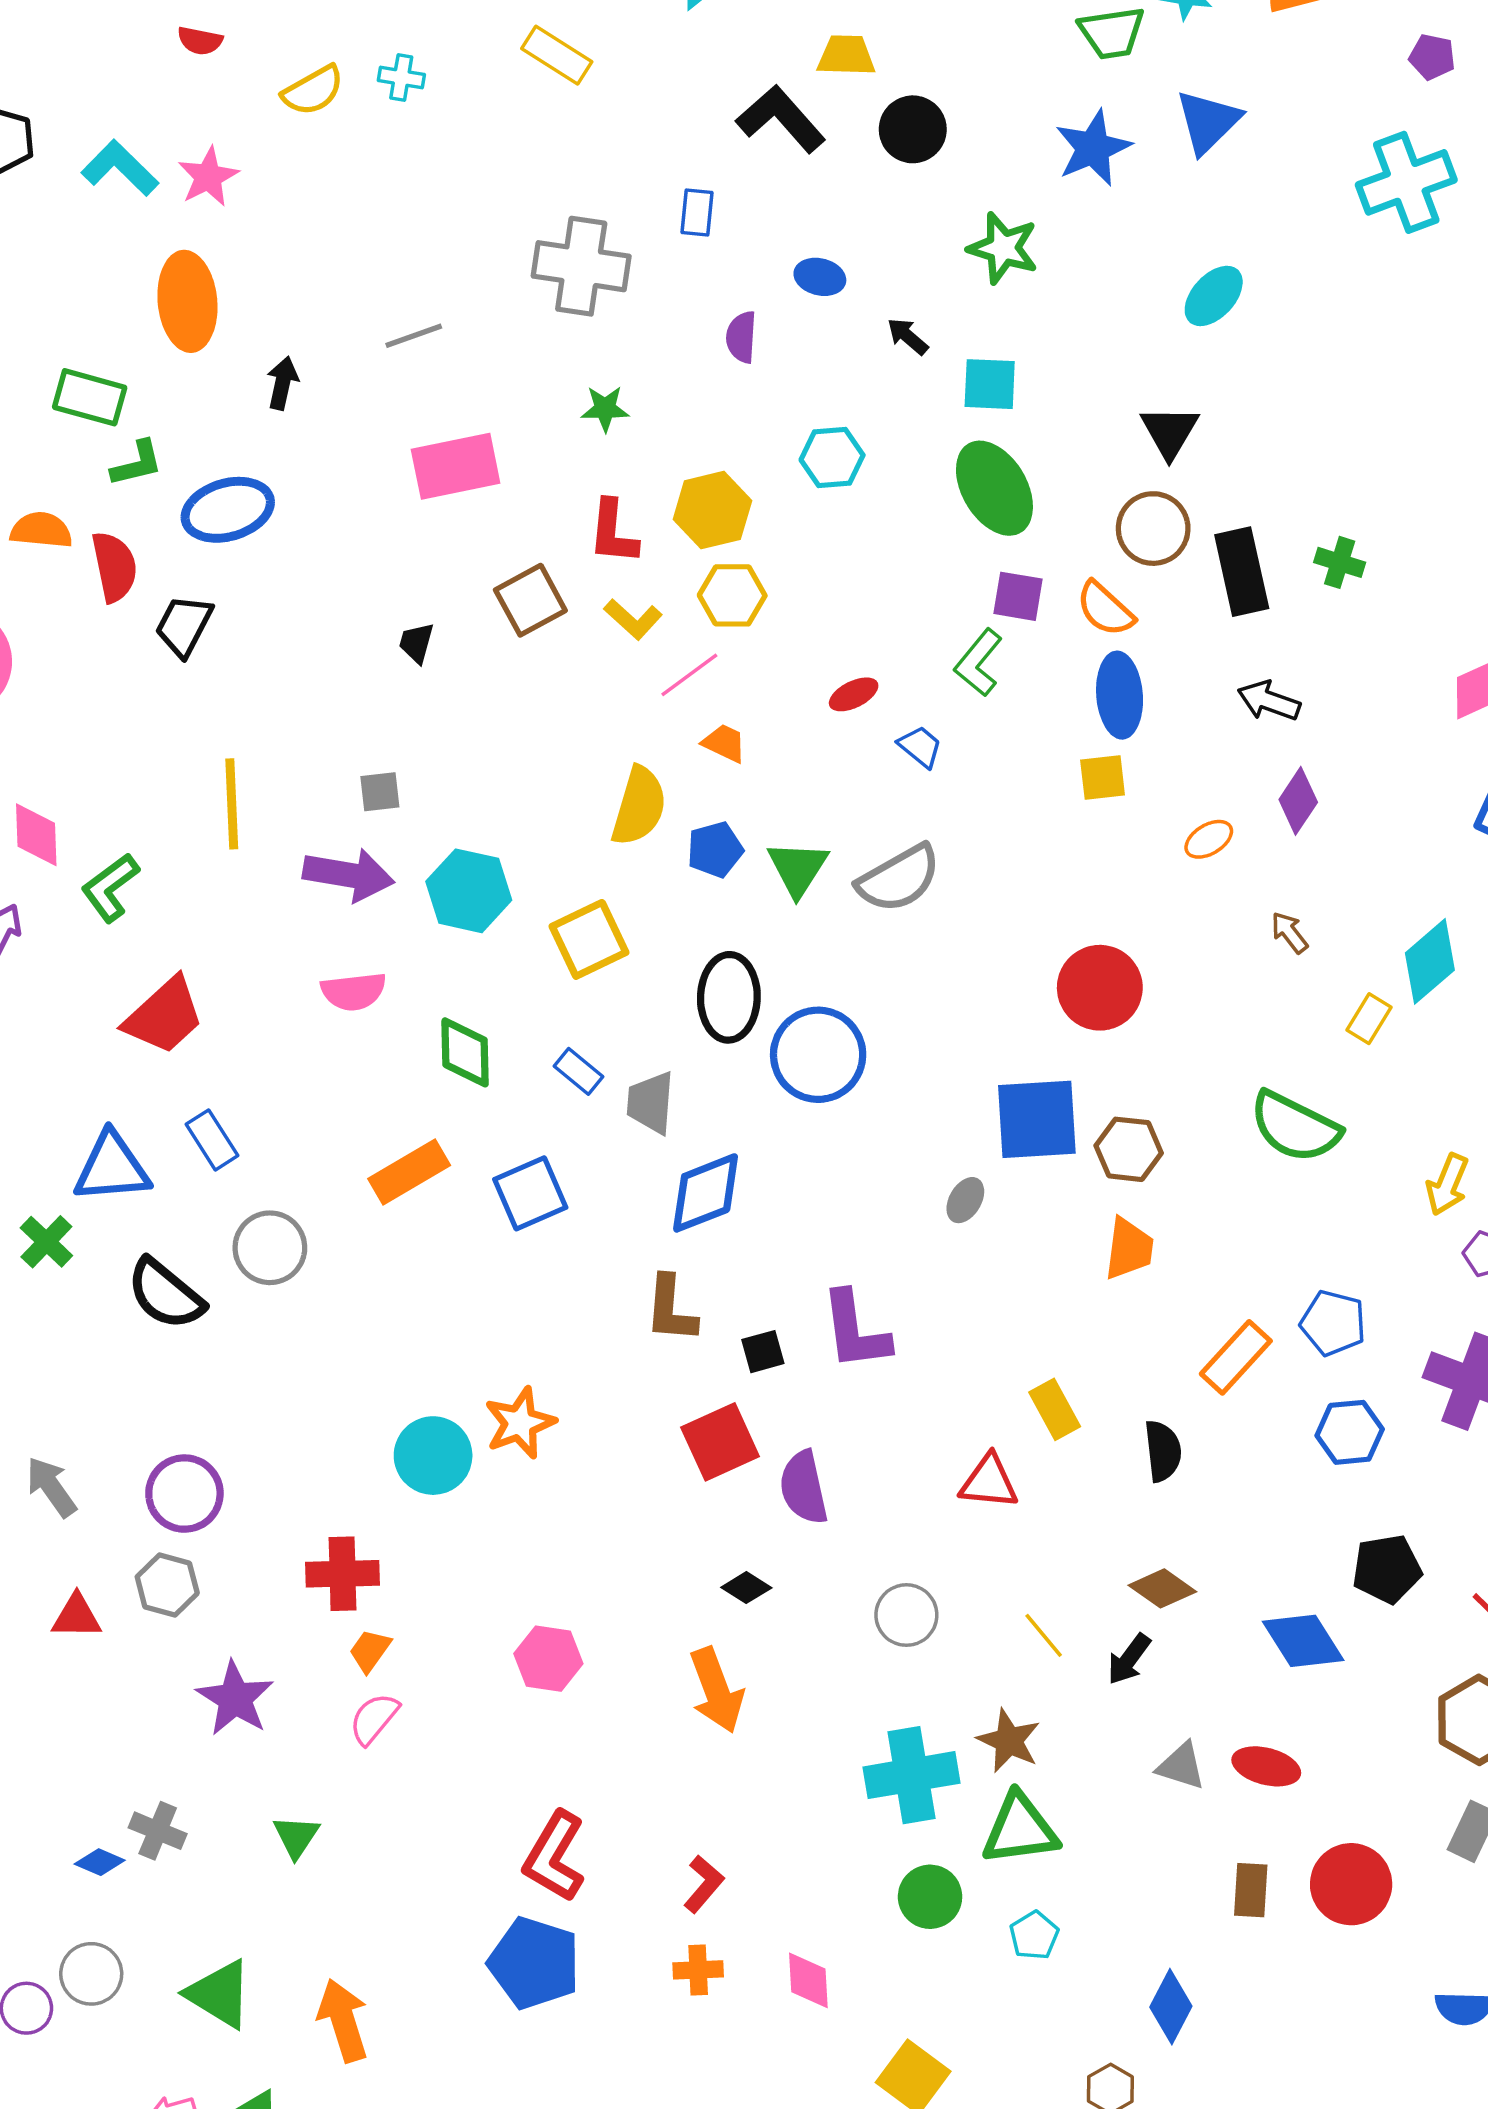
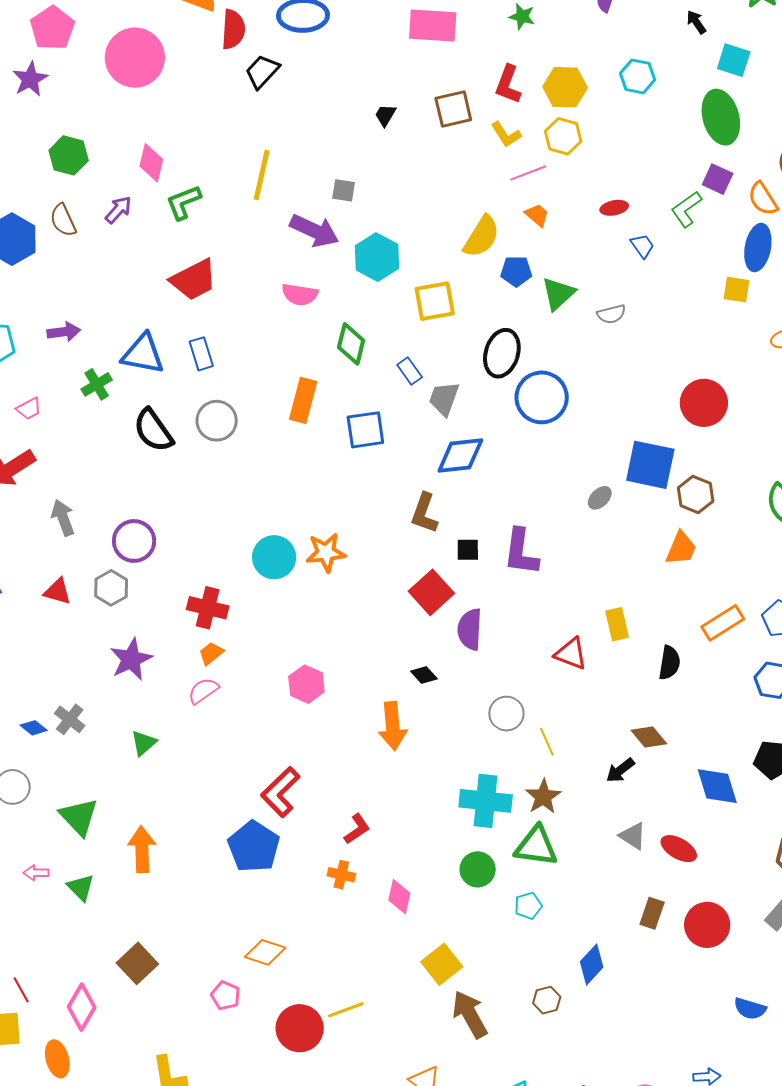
gray semicircle: (899, 878) -> (611, 314), size x0.6
orange rectangle: (409, 1172) -> (303, 400), turned -60
red square: (720, 1442) -> (431, 592), turned -33
yellow line: (1044, 1635) -> (547, 742), moved

